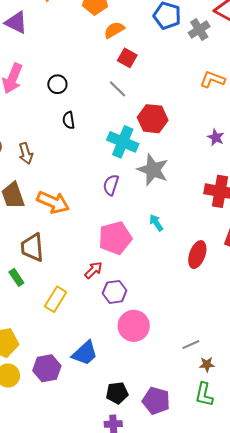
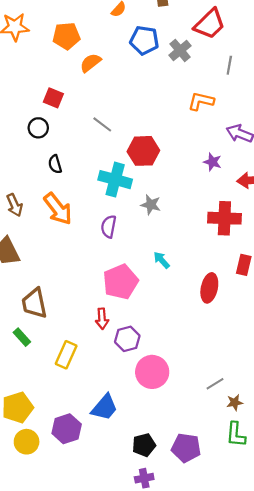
red square: (127, 58) -> (53, 98), moved
gray star: (153, 170) -> (151, 205), size x0.6
orange arrow: (53, 202) -> (58, 209), moved, turned 36
red arrow: (93, 270) -> (102, 319), turned 138

